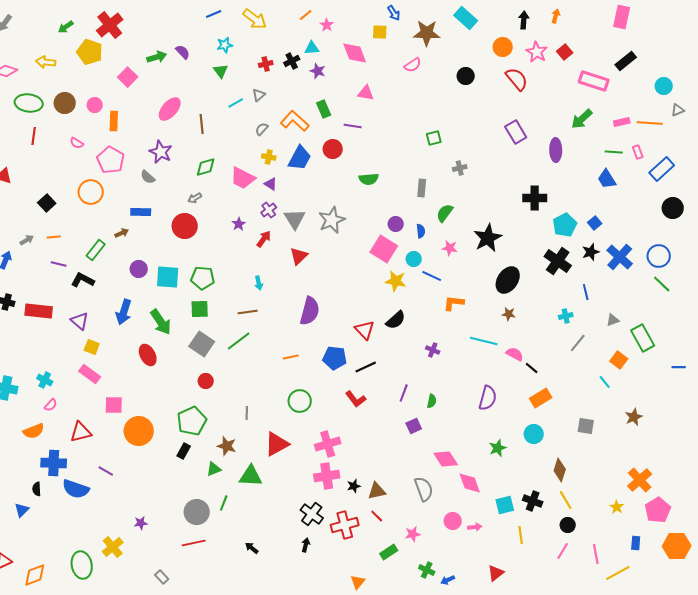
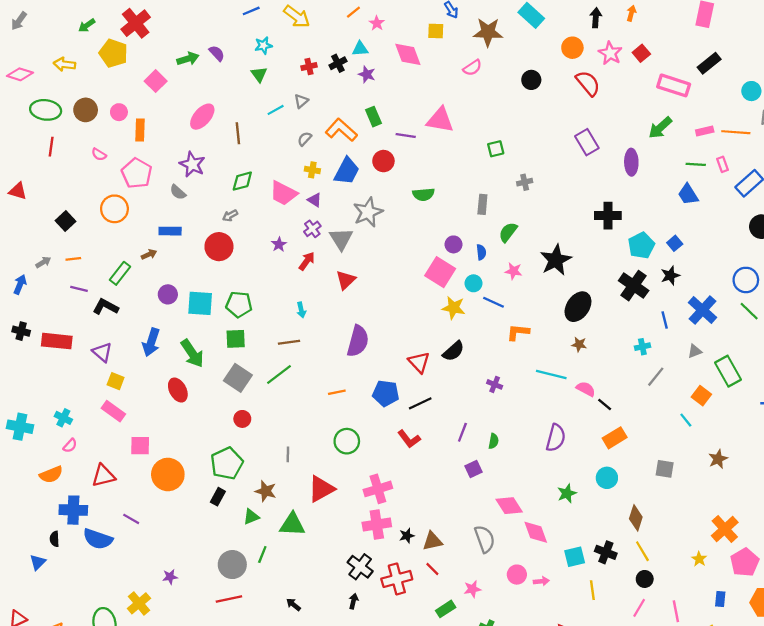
pink triangle: (366, 93) -> (440, 120), moved, size x1.5
gray star: (332, 220) -> (368, 212), moved
blue cross: (620, 257) -> (702, 310), moved

